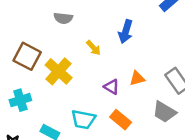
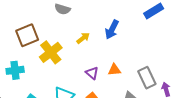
yellow arrow: (94, 48) -> (83, 38), turned -96
brown square: (27, 56) -> (27, 35), turned 30

